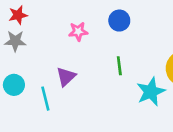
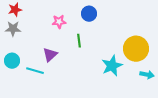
green line: (119, 66) -> (79, 41), moved
cyan line: (45, 99) -> (35, 71), turned -60

